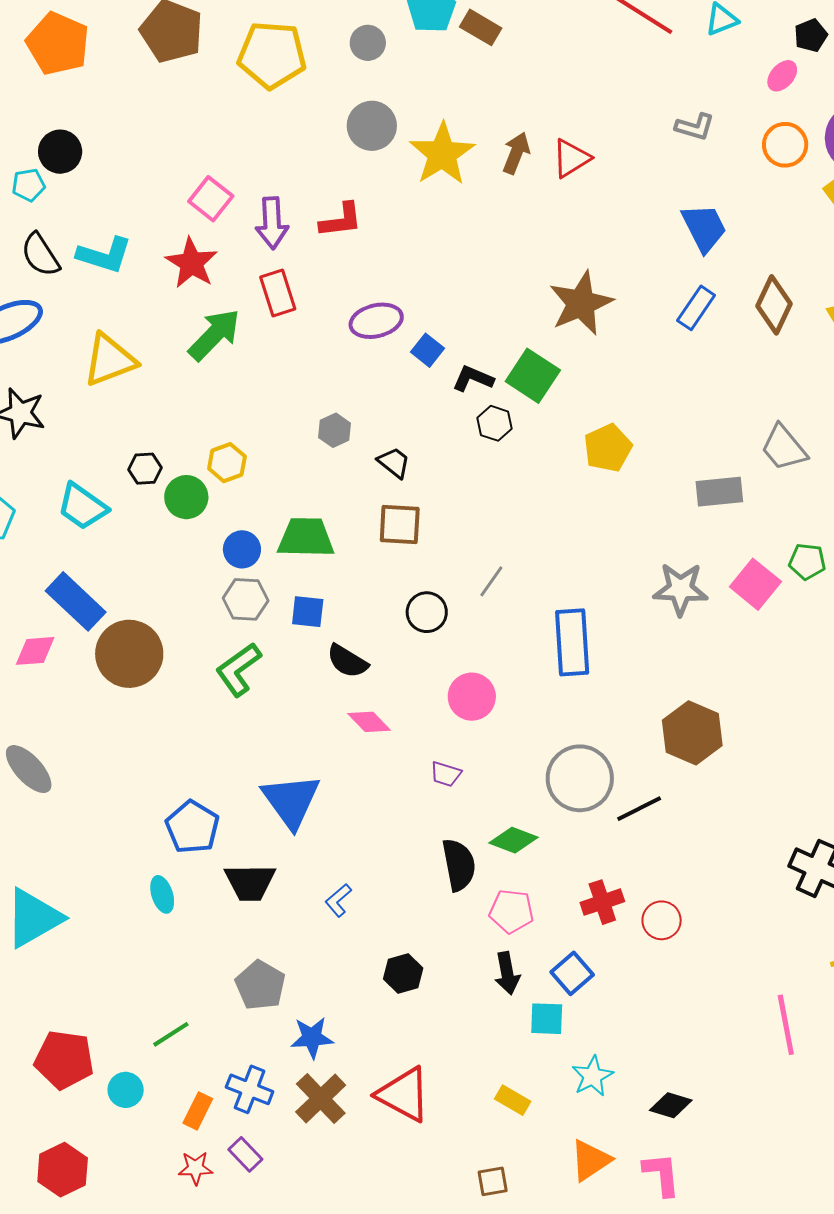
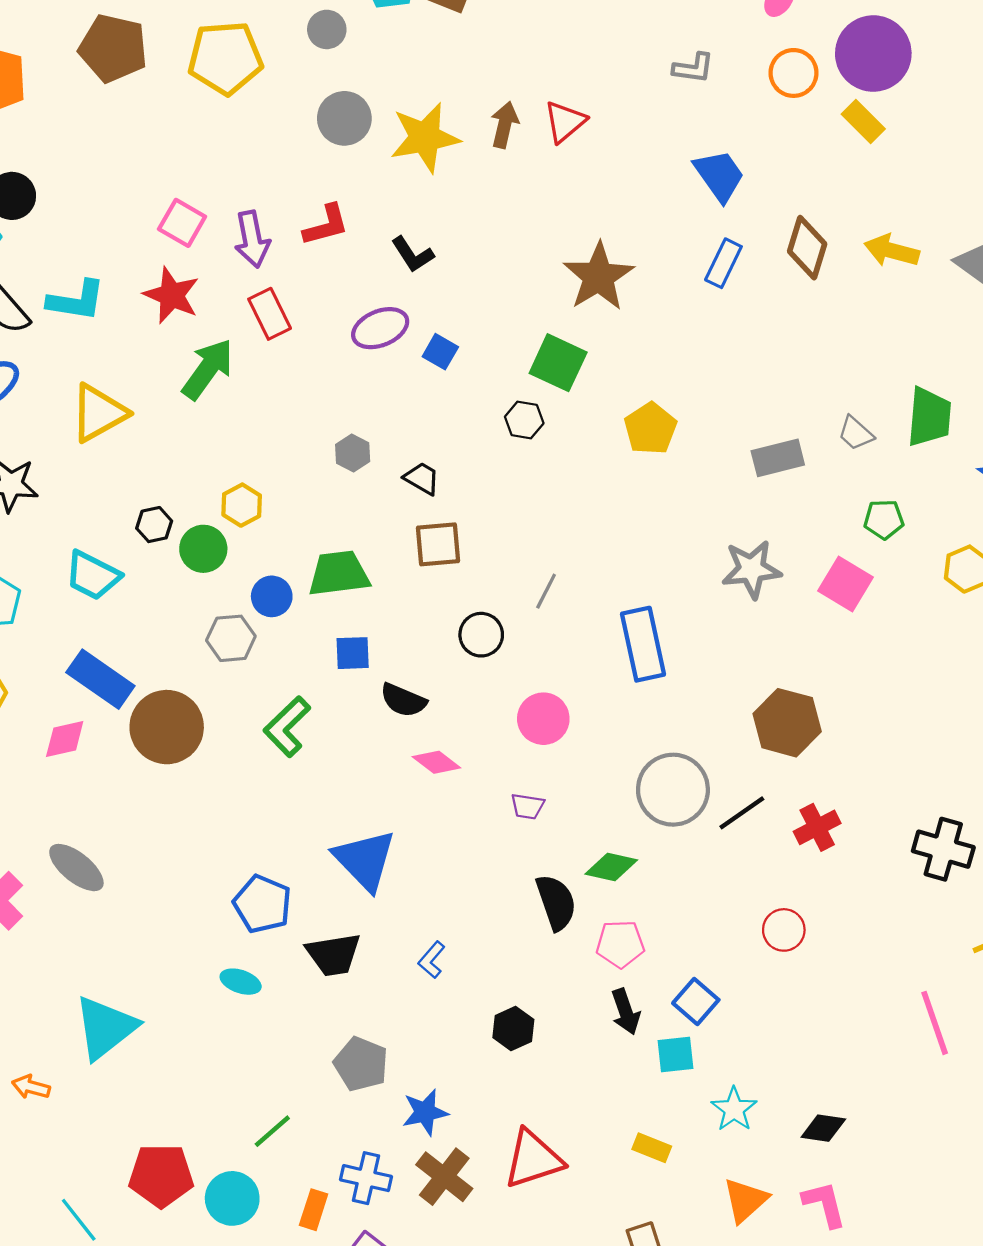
yellow star: (442, 154) -> (425, 138), turned 30
black L-shape: (473, 379) -> (413, 254), moved, turned -138
gray trapezoid: (784, 448) -> (856, 433), moved, size x0.7
pink square: (755, 584) -> (846, 584), moved
gray hexagon: (246, 599) -> (231, 638), moved
cyan ellipse: (162, 894) -> (241, 982), turned -45
red cross: (602, 902) -> (817, 827), moved
cyan circle: (126, 1090) -> (232, 1198), size x1.4
red triangle: (404, 1094) -> (533, 1159), turned -38

